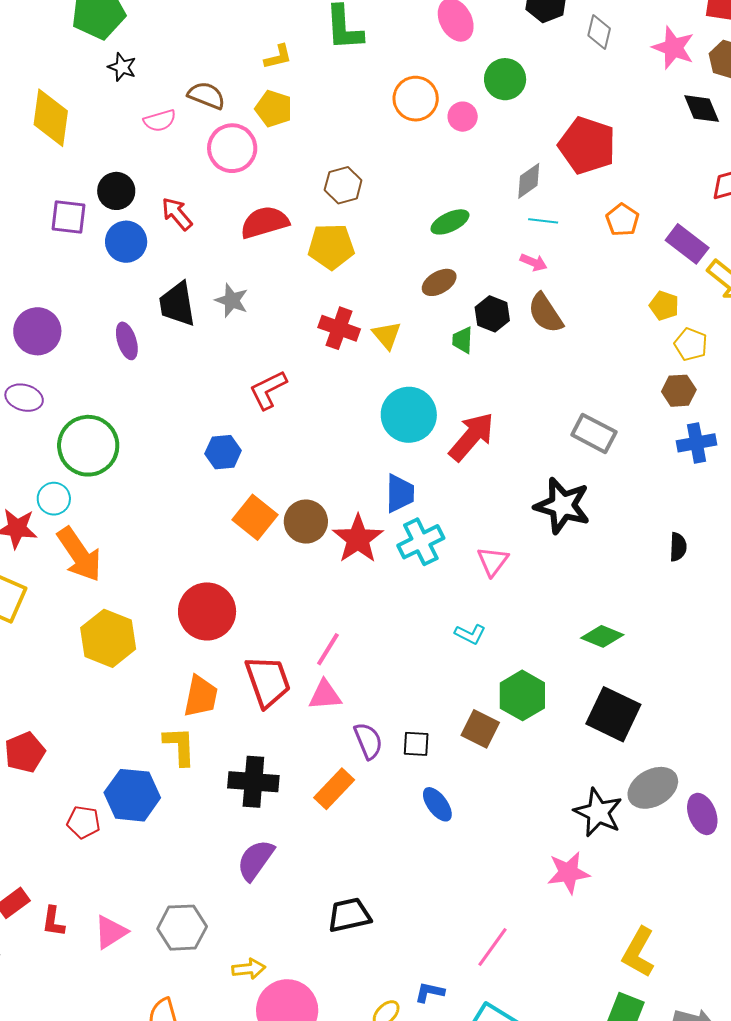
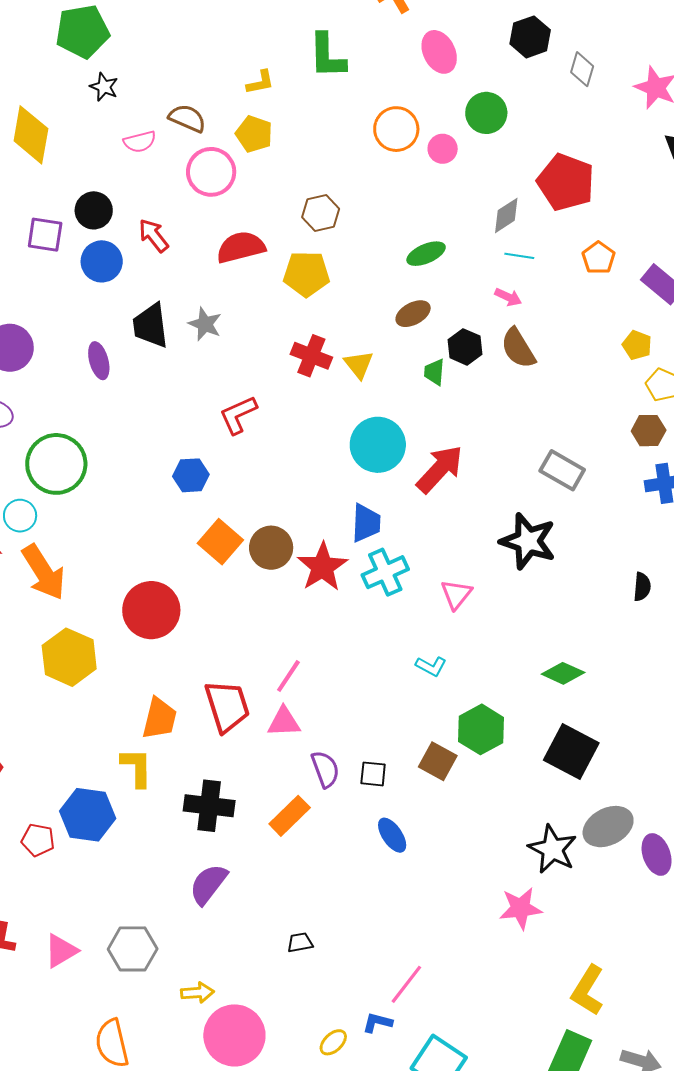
red circle: (207, 611) -> (151, 610), moved
black trapezoid: (349, 915) -> (300, 943), size x0.6
pink line: (493, 947) -> (406, 984), moved

